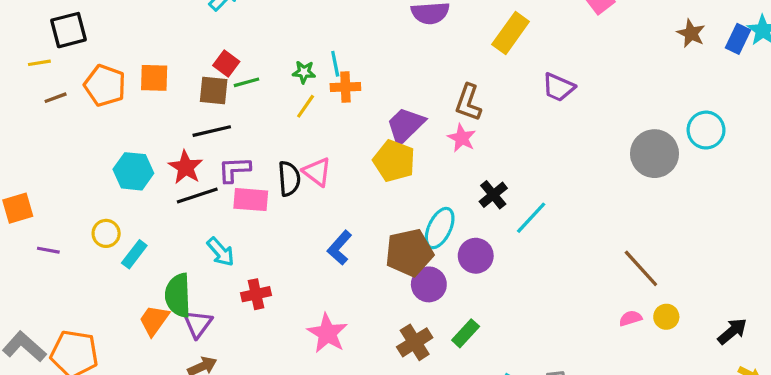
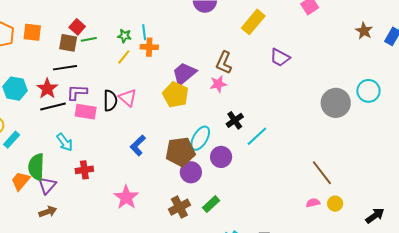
pink star: (462, 138) -> (218, 84), turned 30

